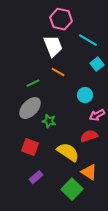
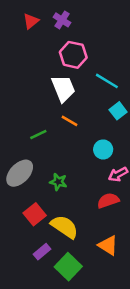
gray ellipse: (30, 108) -> (20, 173), moved
red square: (30, 147) -> (35, 214), turned 30
yellow semicircle: (68, 152) -> (65, 227), moved
green square: (72, 189) -> (68, 267), moved

